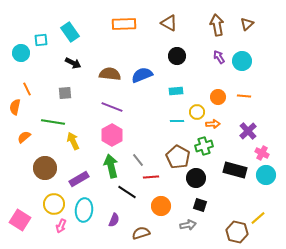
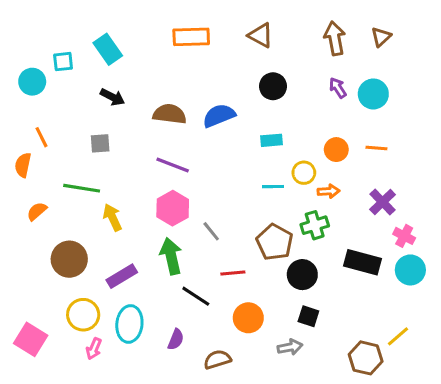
gray line: (138, 160) -> (211, 231), moved

